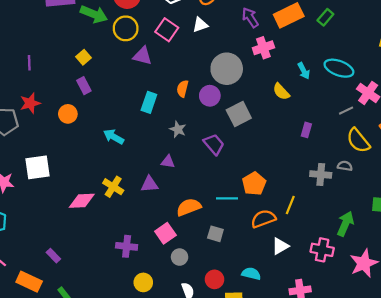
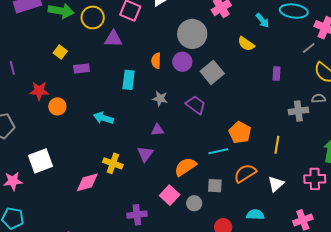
purple rectangle: (84, 86) -> (82, 68), moved, turned -56
red star: (30, 103) -> (39, 91), moved, turned 30
purple triangle: (149, 184) -> (145, 154), turned -36
orange semicircle: (263, 219) -> (245, 173), moved
gray circle: (180, 257) -> (194, 203), moved

